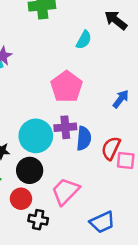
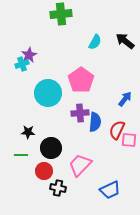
black arrow: (116, 20) -> (125, 41), moved
blue arrow: (121, 99) -> (125, 99), moved
cyan circle: (36, 136) -> (48, 93), moved

